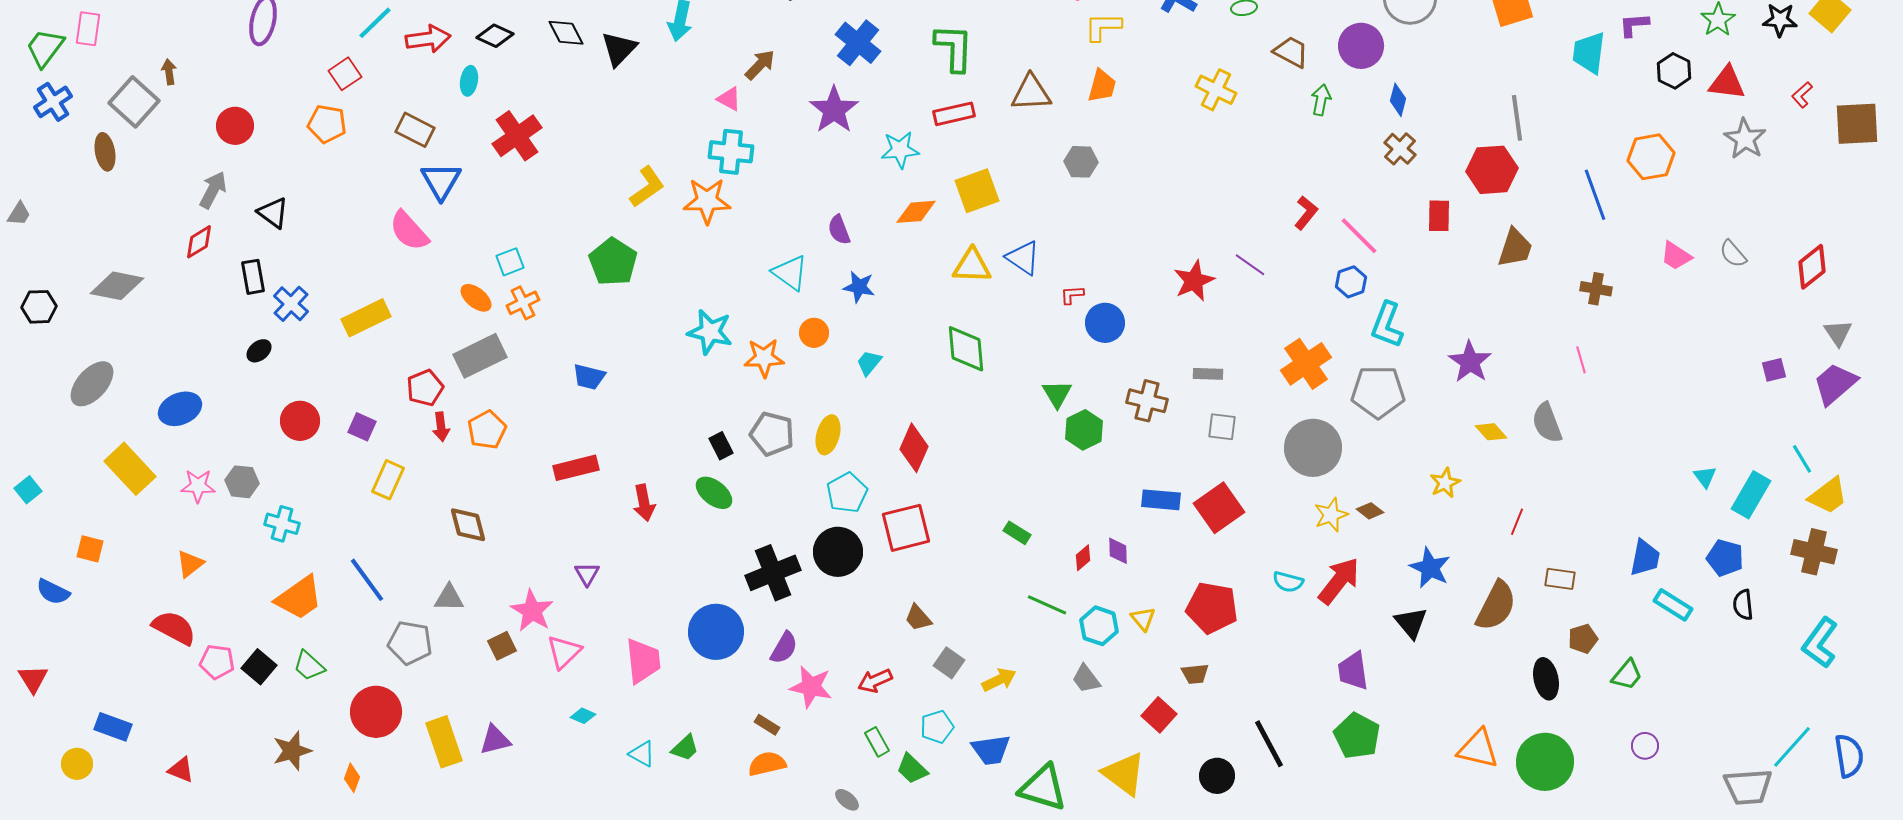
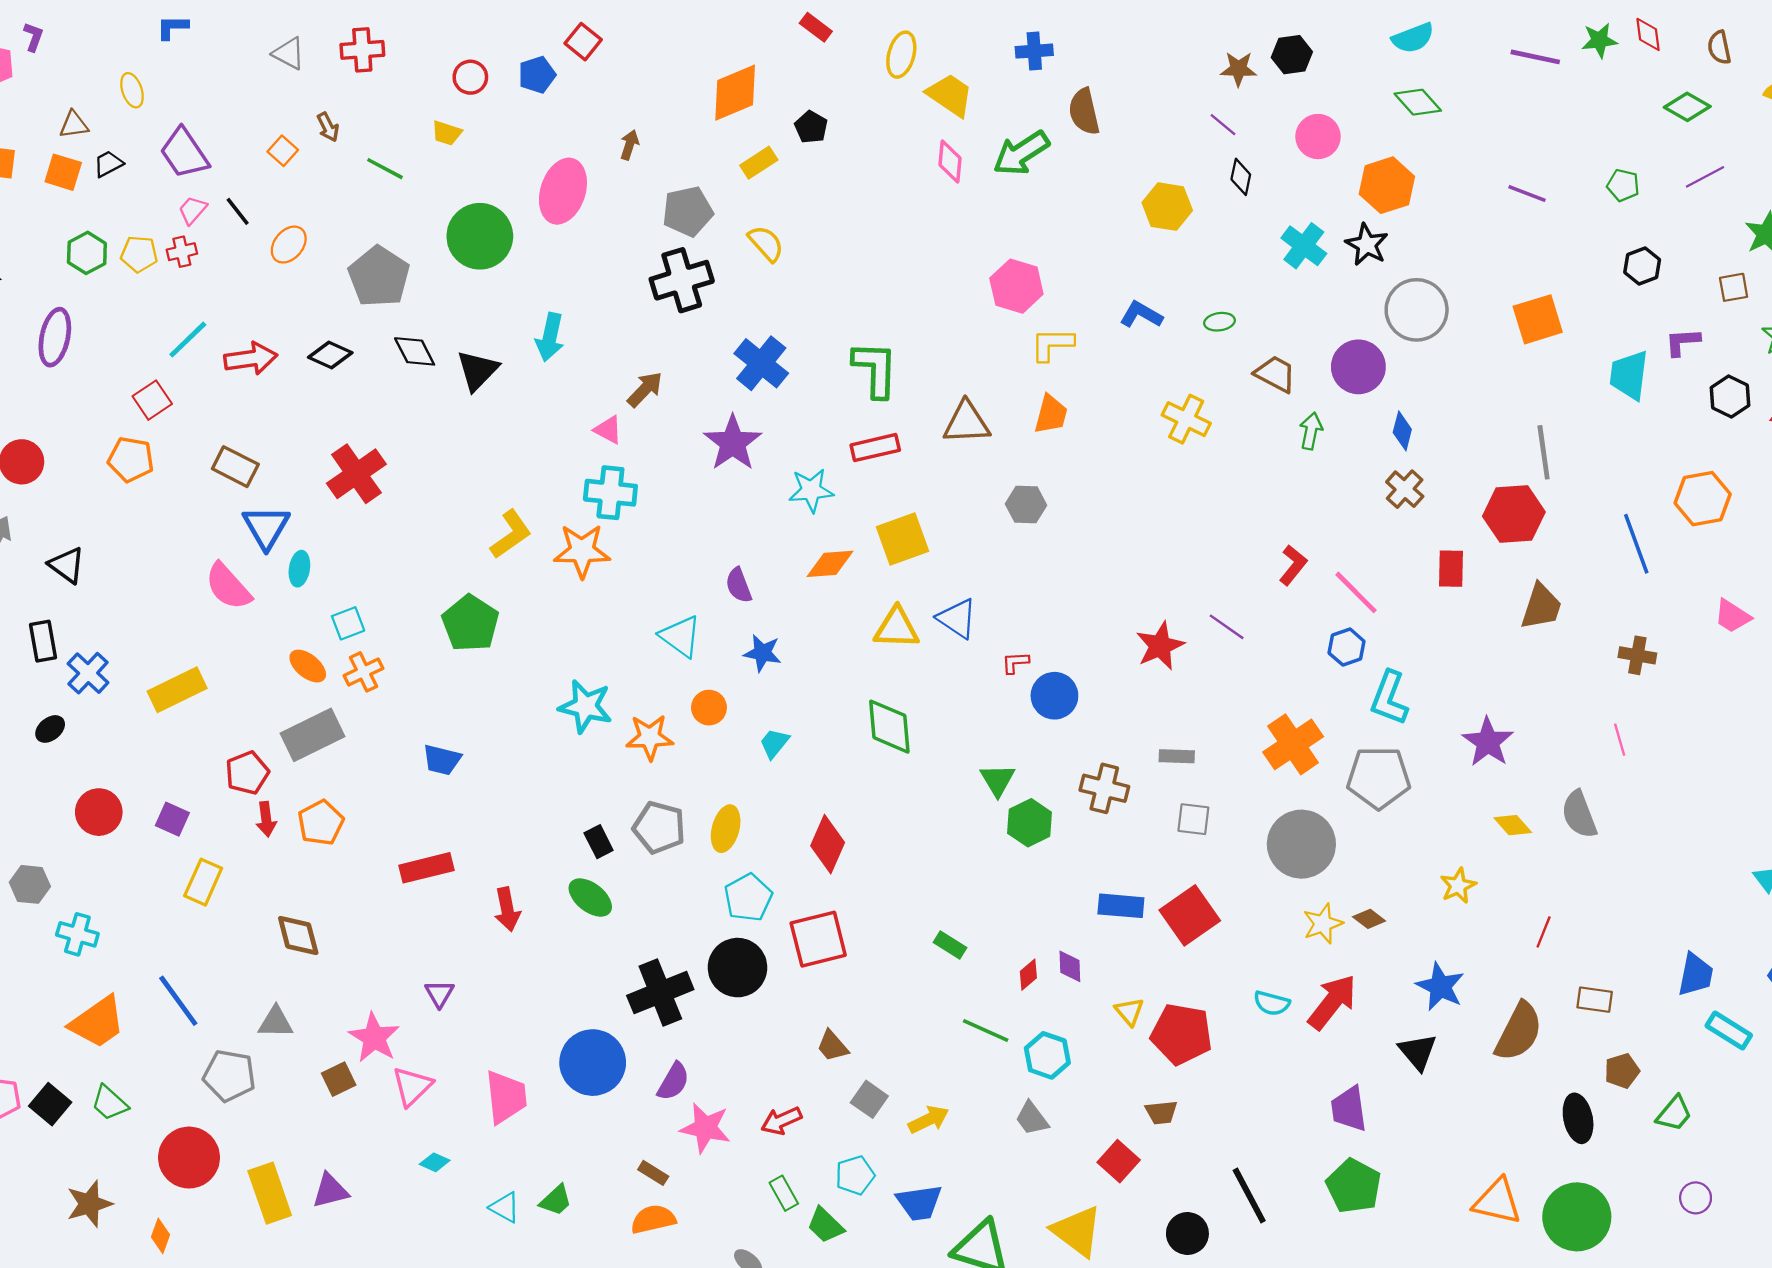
cyan ellipse: (469, 81) -> (299, 569), moved
yellow triangle: (1143, 619) -> (1129, 1011), moved

